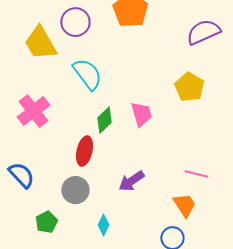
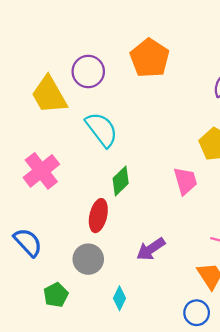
pink trapezoid: (141, 114) -> (185, 181), moved

